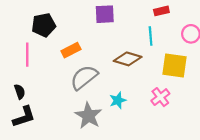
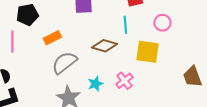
pink cross: (160, 97) -> (124, 81), moved

